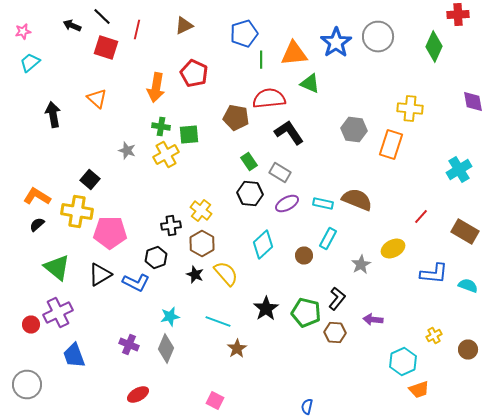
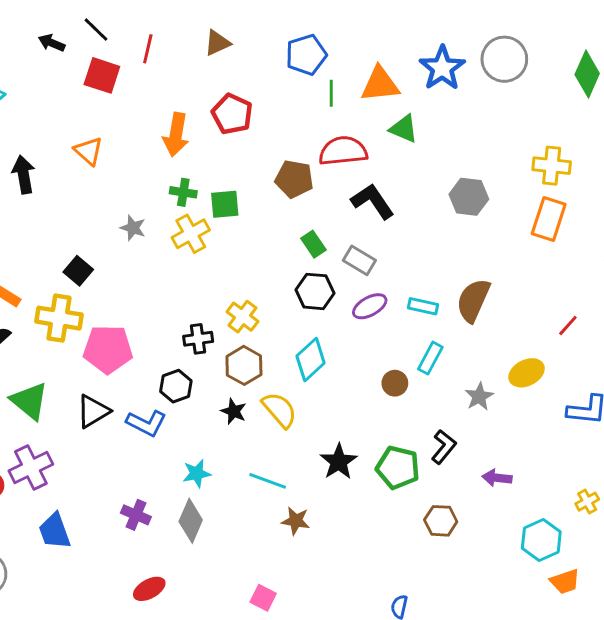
orange rectangle: (391, 144) -> (549, 219), moved
brown semicircle: (357, 200) -> (473, 300), turned -88
cyan diamond: (263, 244) -> (311, 360), moved
brown hexagon: (335, 332) -> (441, 521), moved
brown star: (237, 348) -> (296, 521), turned -30

